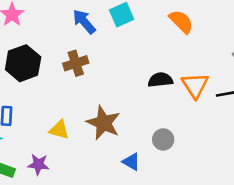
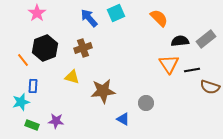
black semicircle: (160, 80) -> (180, 41), moved
brown star: (104, 123) -> (103, 91), turned -30
yellow triangle: (59, 130) -> (72, 77), moved

